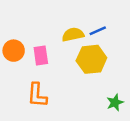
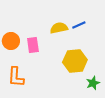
yellow hexagon: (91, 59) -> (75, 61), moved
orange L-shape: (37, 95) -> (16, 77), moved

